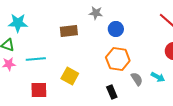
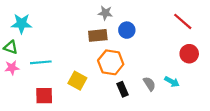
brown rectangle: (69, 31) -> (98, 35), moved
orange hexagon: (118, 59) -> (111, 62), moved
black rectangle: (112, 92) -> (123, 89), moved

